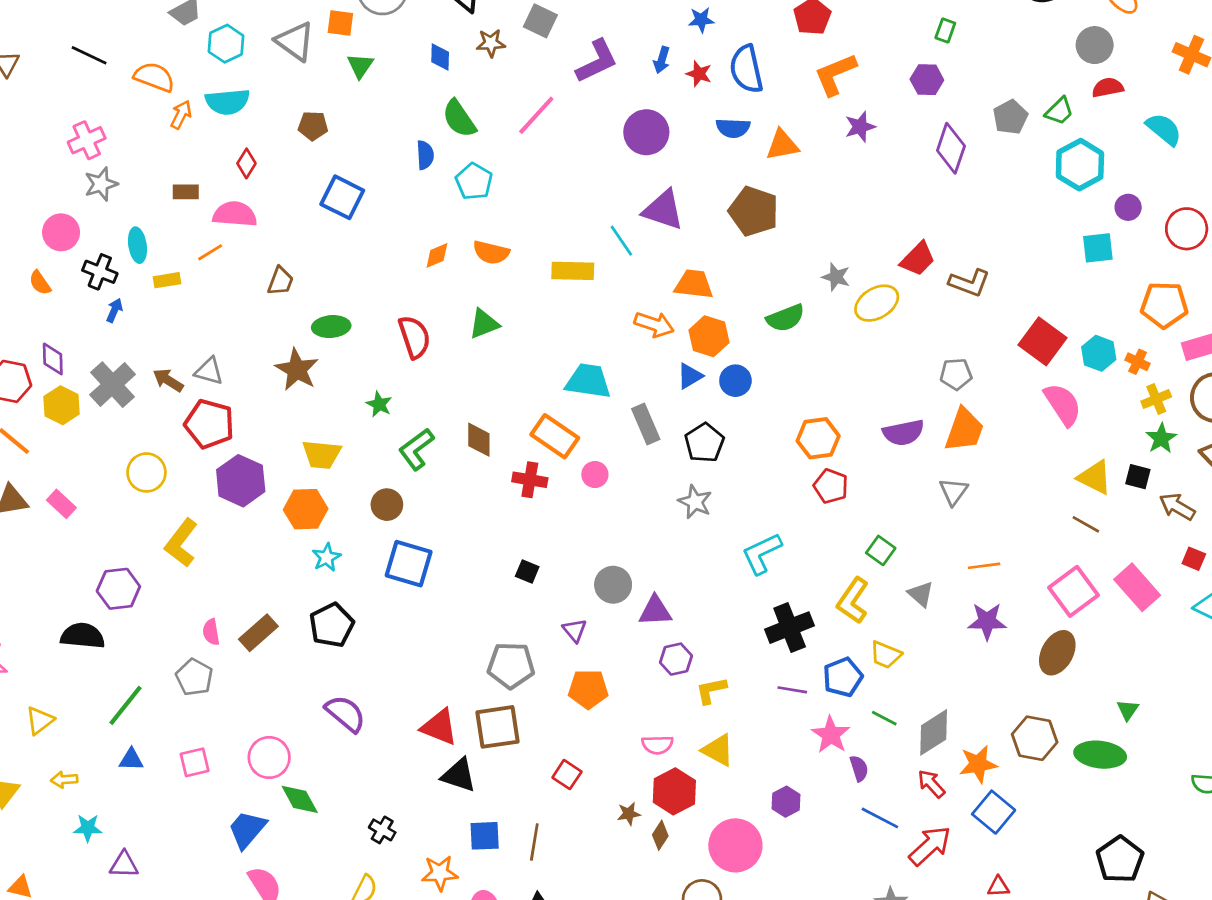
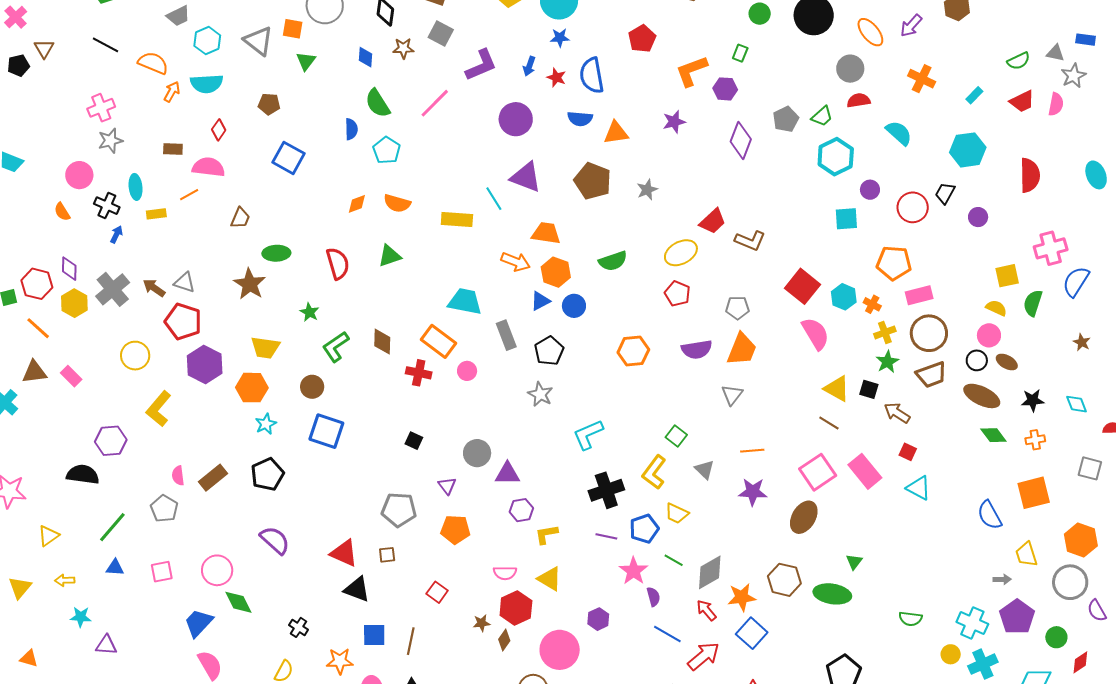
orange L-shape: (835, 74) -> (691, 71), moved
gray star: (836, 277) -> (647, 190), moved, turned 30
red pentagon: (831, 486) -> (677, 294), moved
brown square: (497, 727) -> (387, 555), size x0.5

